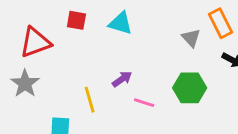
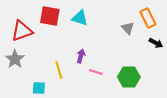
red square: (76, 20) -> (50, 16), size x1.5
purple arrow: (122, 79) -> (81, 56), turned -40
green hexagon: (190, 88) -> (129, 77), moved

